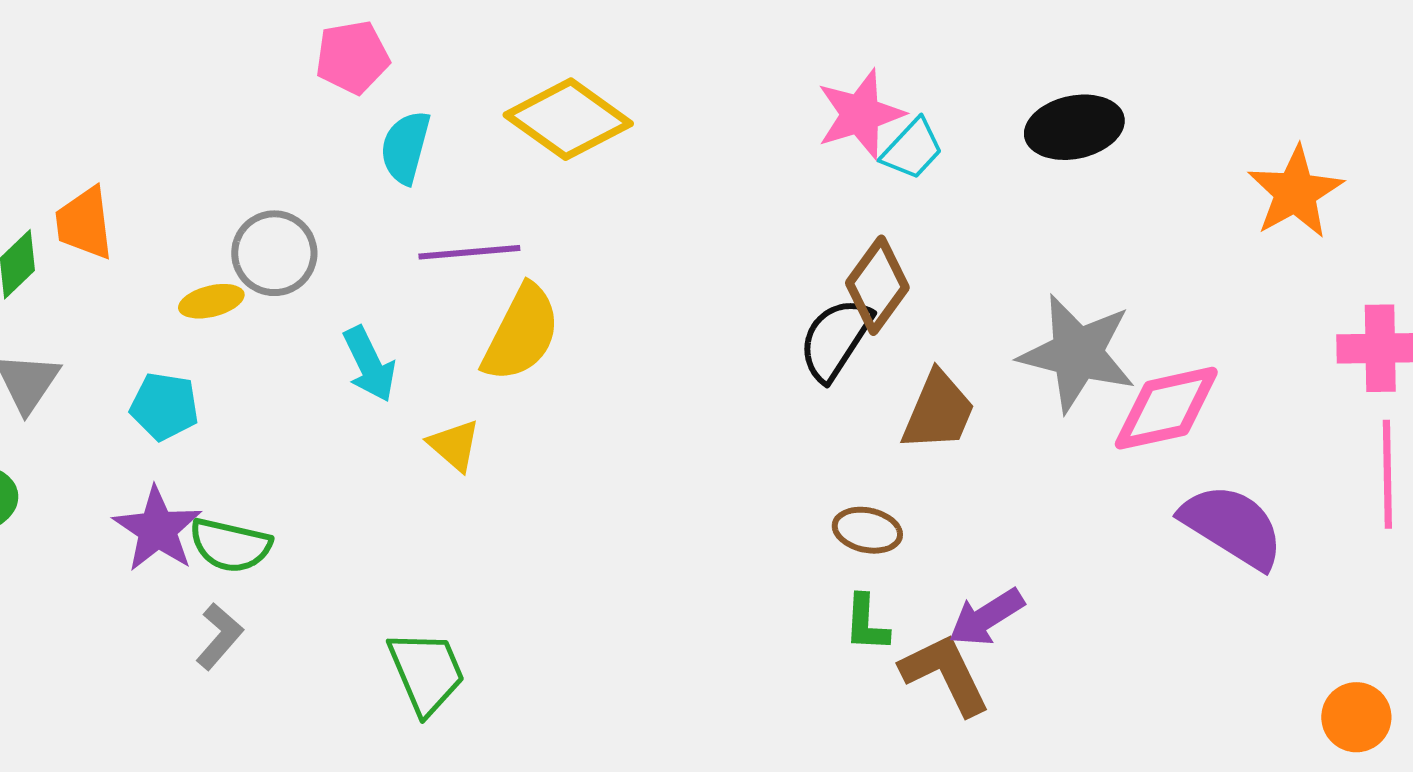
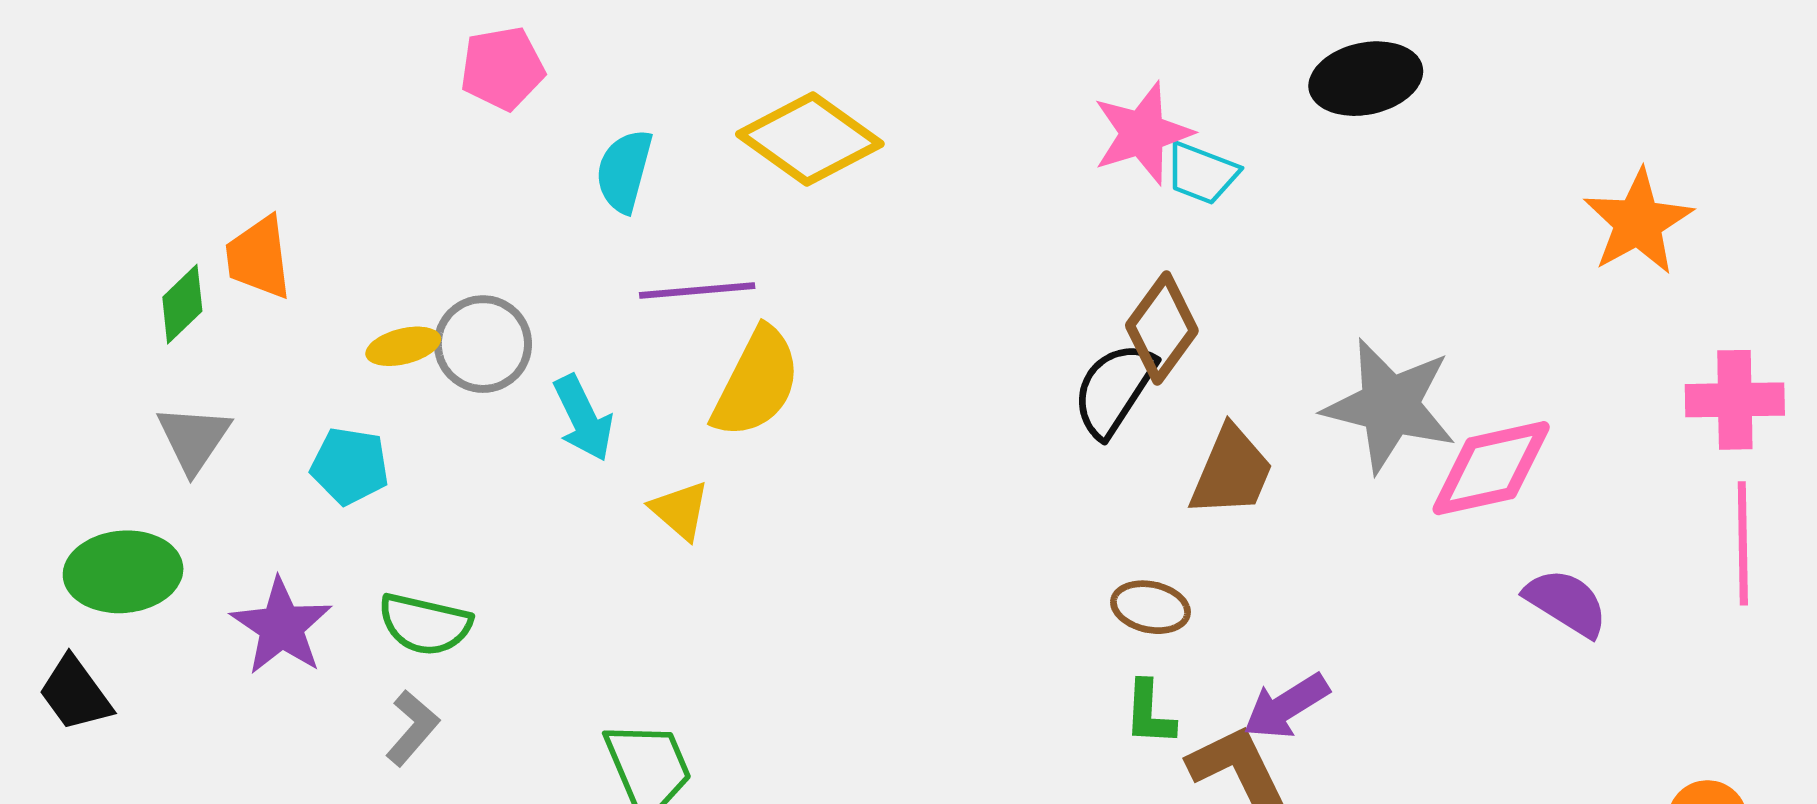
pink pentagon: (352, 57) -> (502, 68), moved
black ellipse: (1074, 127) -> (1366, 79), moved
cyan trapezoid: (912, 149) -> (1202, 173), turned 68
gray circle: (274, 253) -> (483, 344), moved
purple semicircle: (1232, 526) -> (1566, 603), size x0.7
purple star: (157, 529) -> (281, 627), moved

